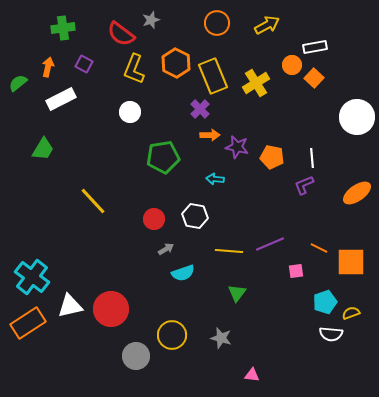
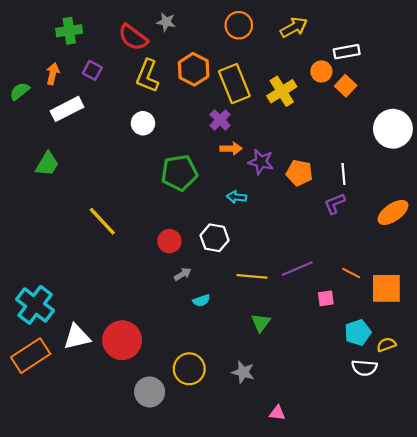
gray star: (151, 20) -> (166, 22), turned 30
cyan semicircle: (183, 273) -> (201, 301), size x0.7

